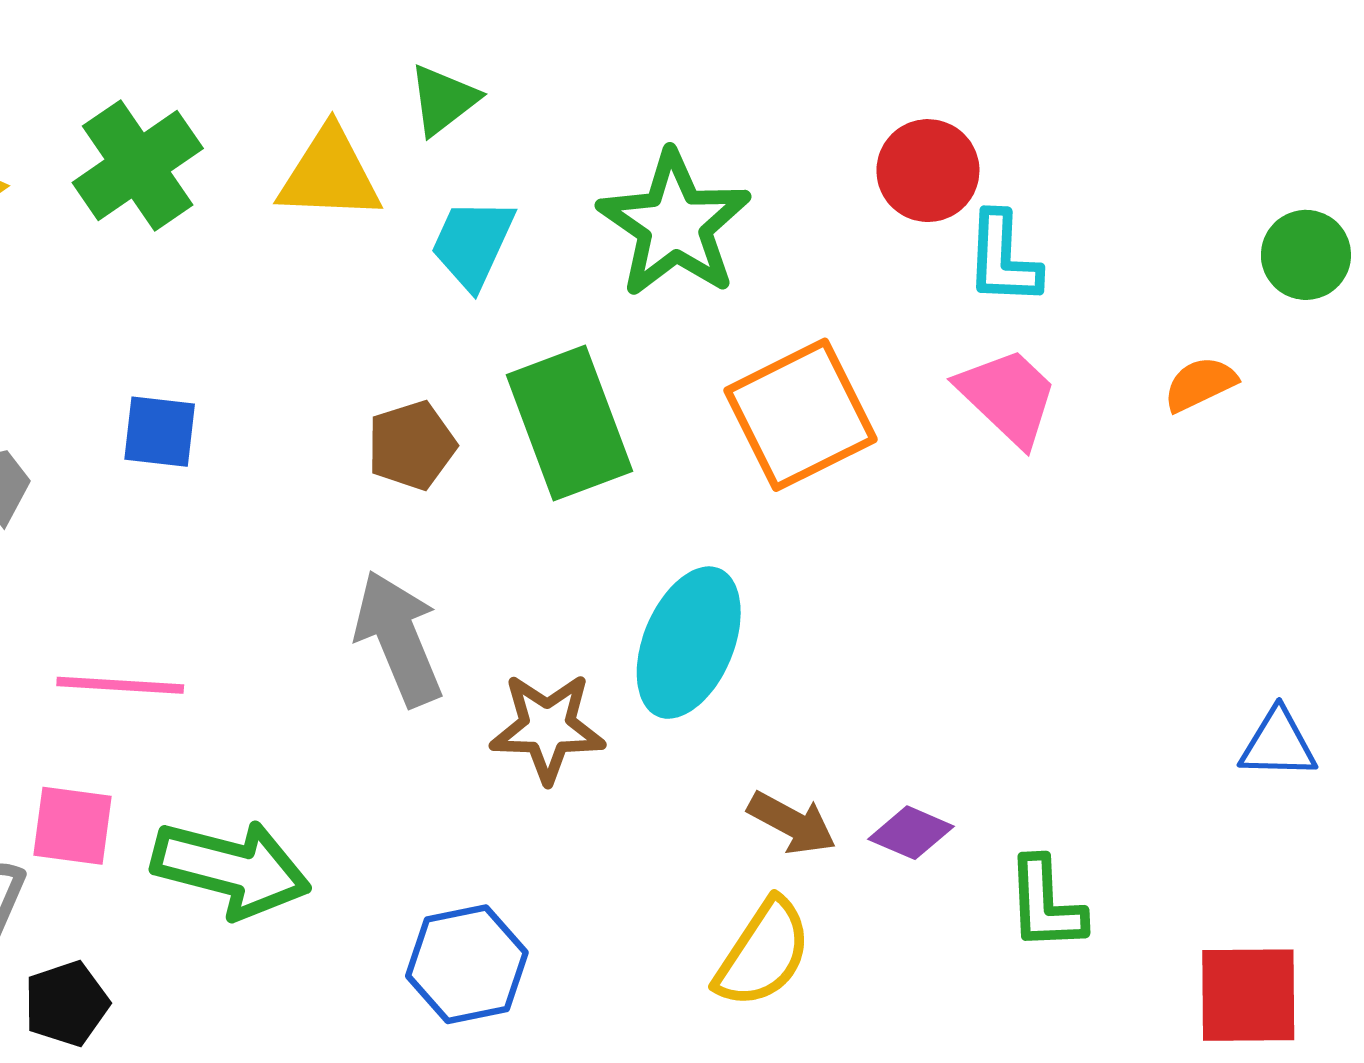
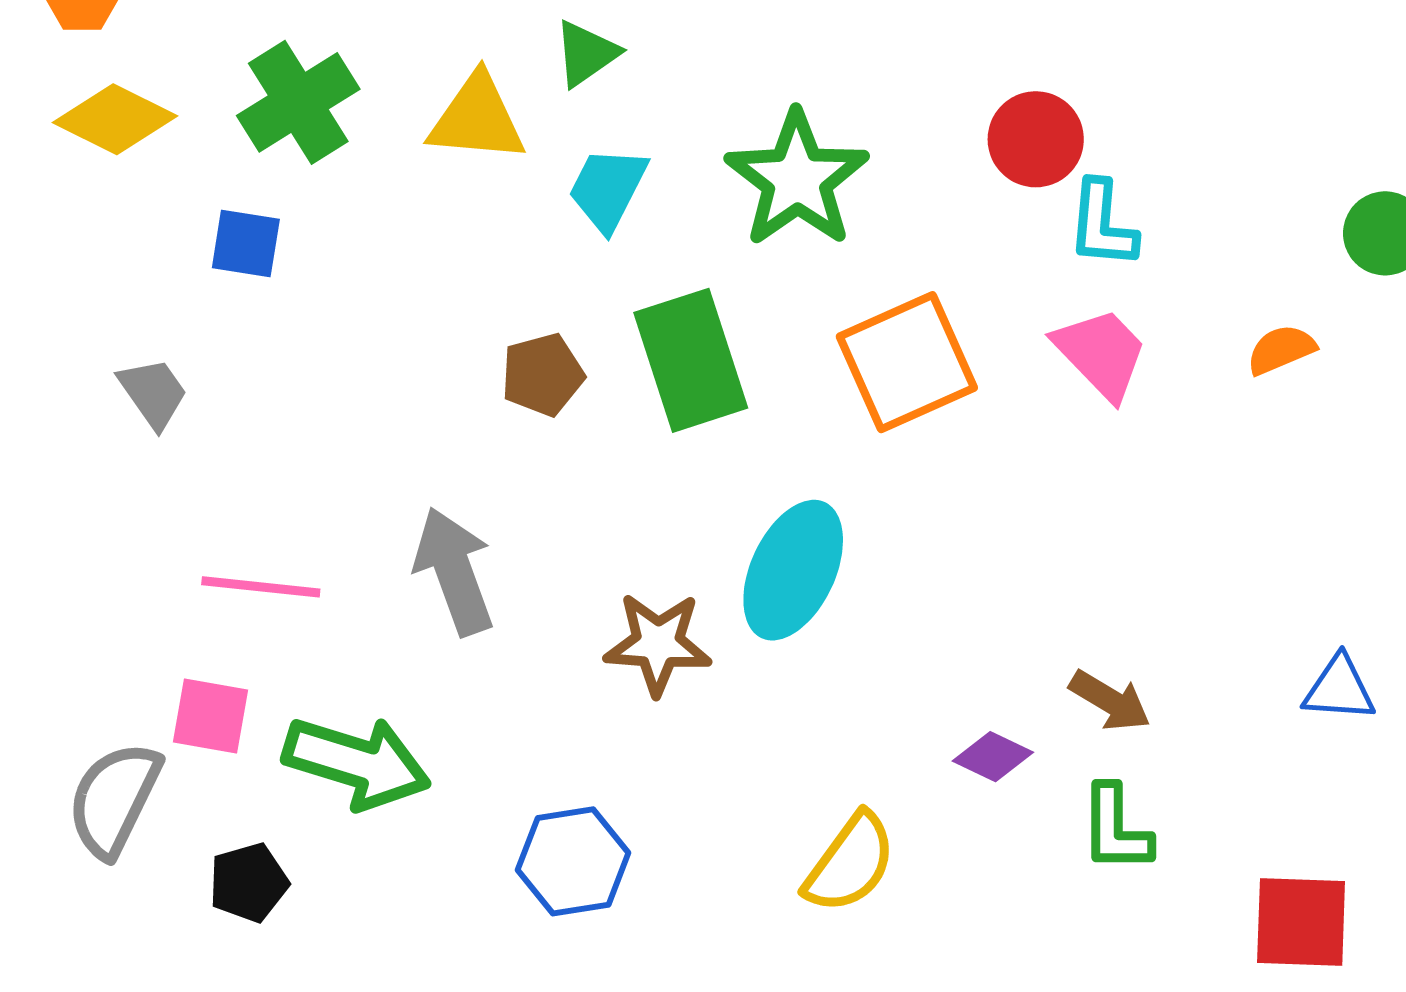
blue square: (160, 432) -> (246, 244), moved
gray arrow: (398, 638) -> (454, 571), moved
brown arrow: (792, 823) -> (1110, 701), moved
black pentagon: (66, 1004) -> (249, 883), moved

